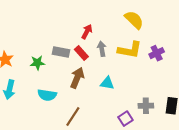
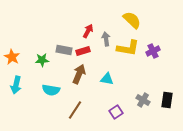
gray arrow: (102, 49) -> (106, 39), moved
red rectangle: (81, 53) -> (83, 51), turned -64
gray cross: (146, 106) -> (143, 100), turned 32
purple square: (125, 119) -> (116, 112), moved

